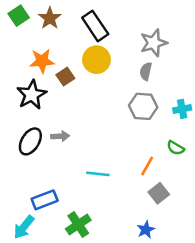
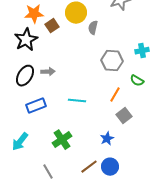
gray semicircle: (146, 71) -> (93, 28), moved
gray hexagon: (143, 106) -> (112, 61), moved
blue rectangle: (45, 200) -> (36, 106), moved
blue star: (146, 230) -> (107, 139), moved

